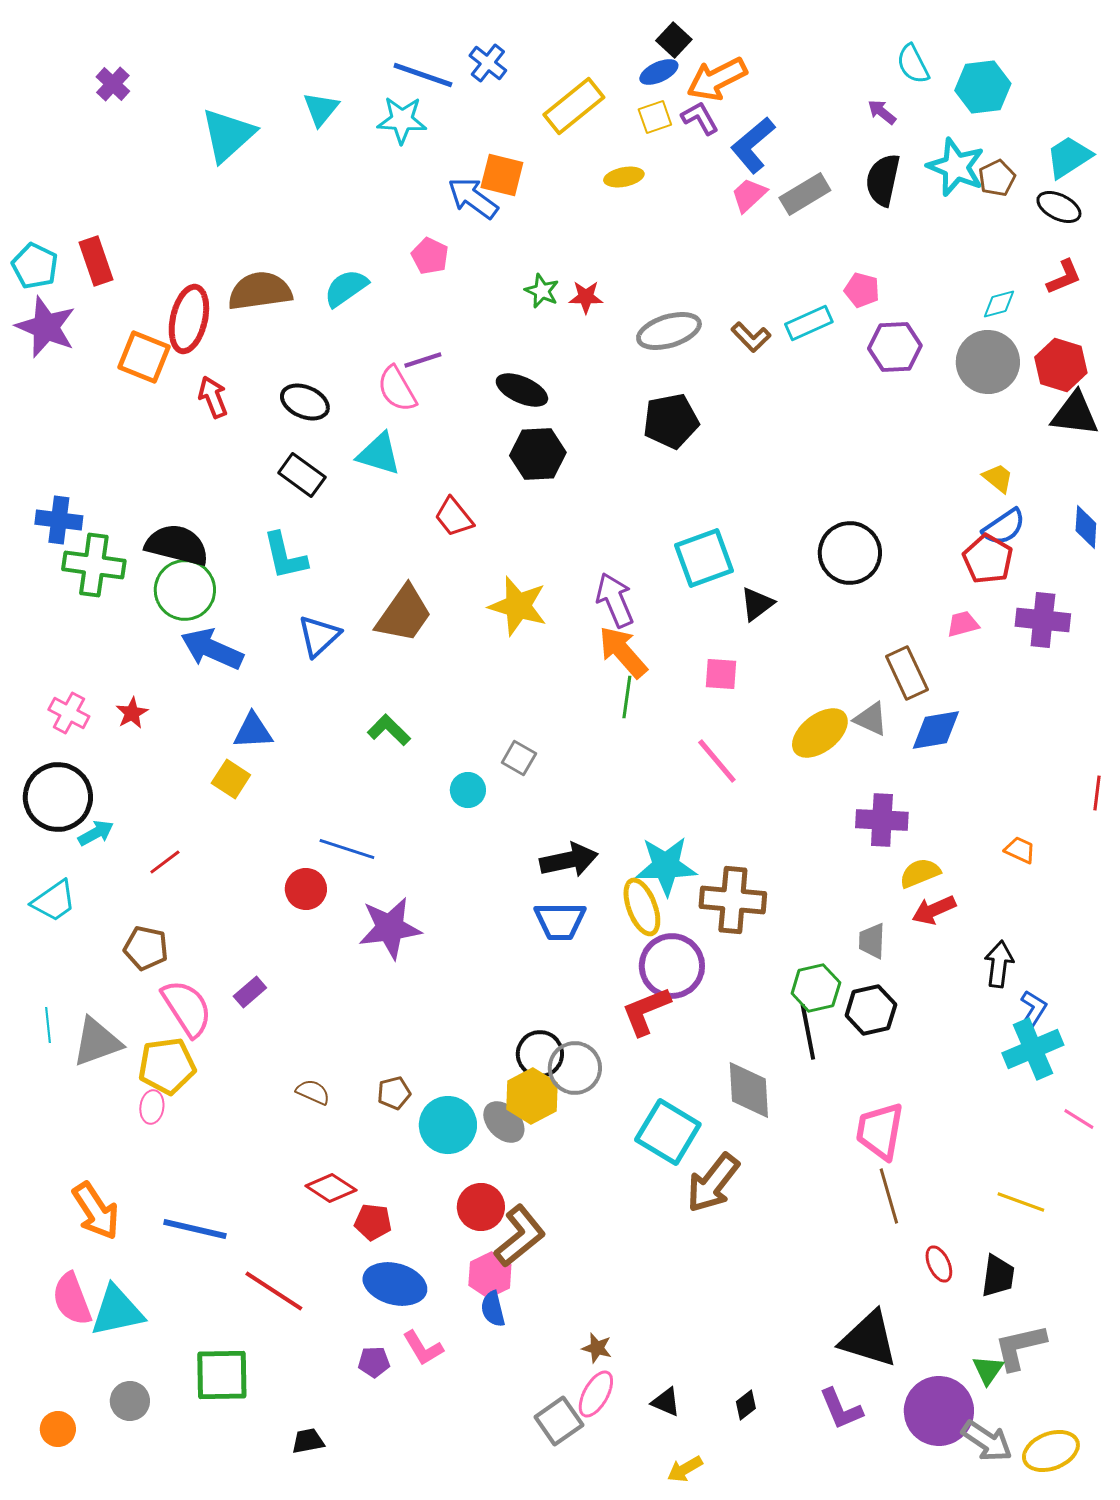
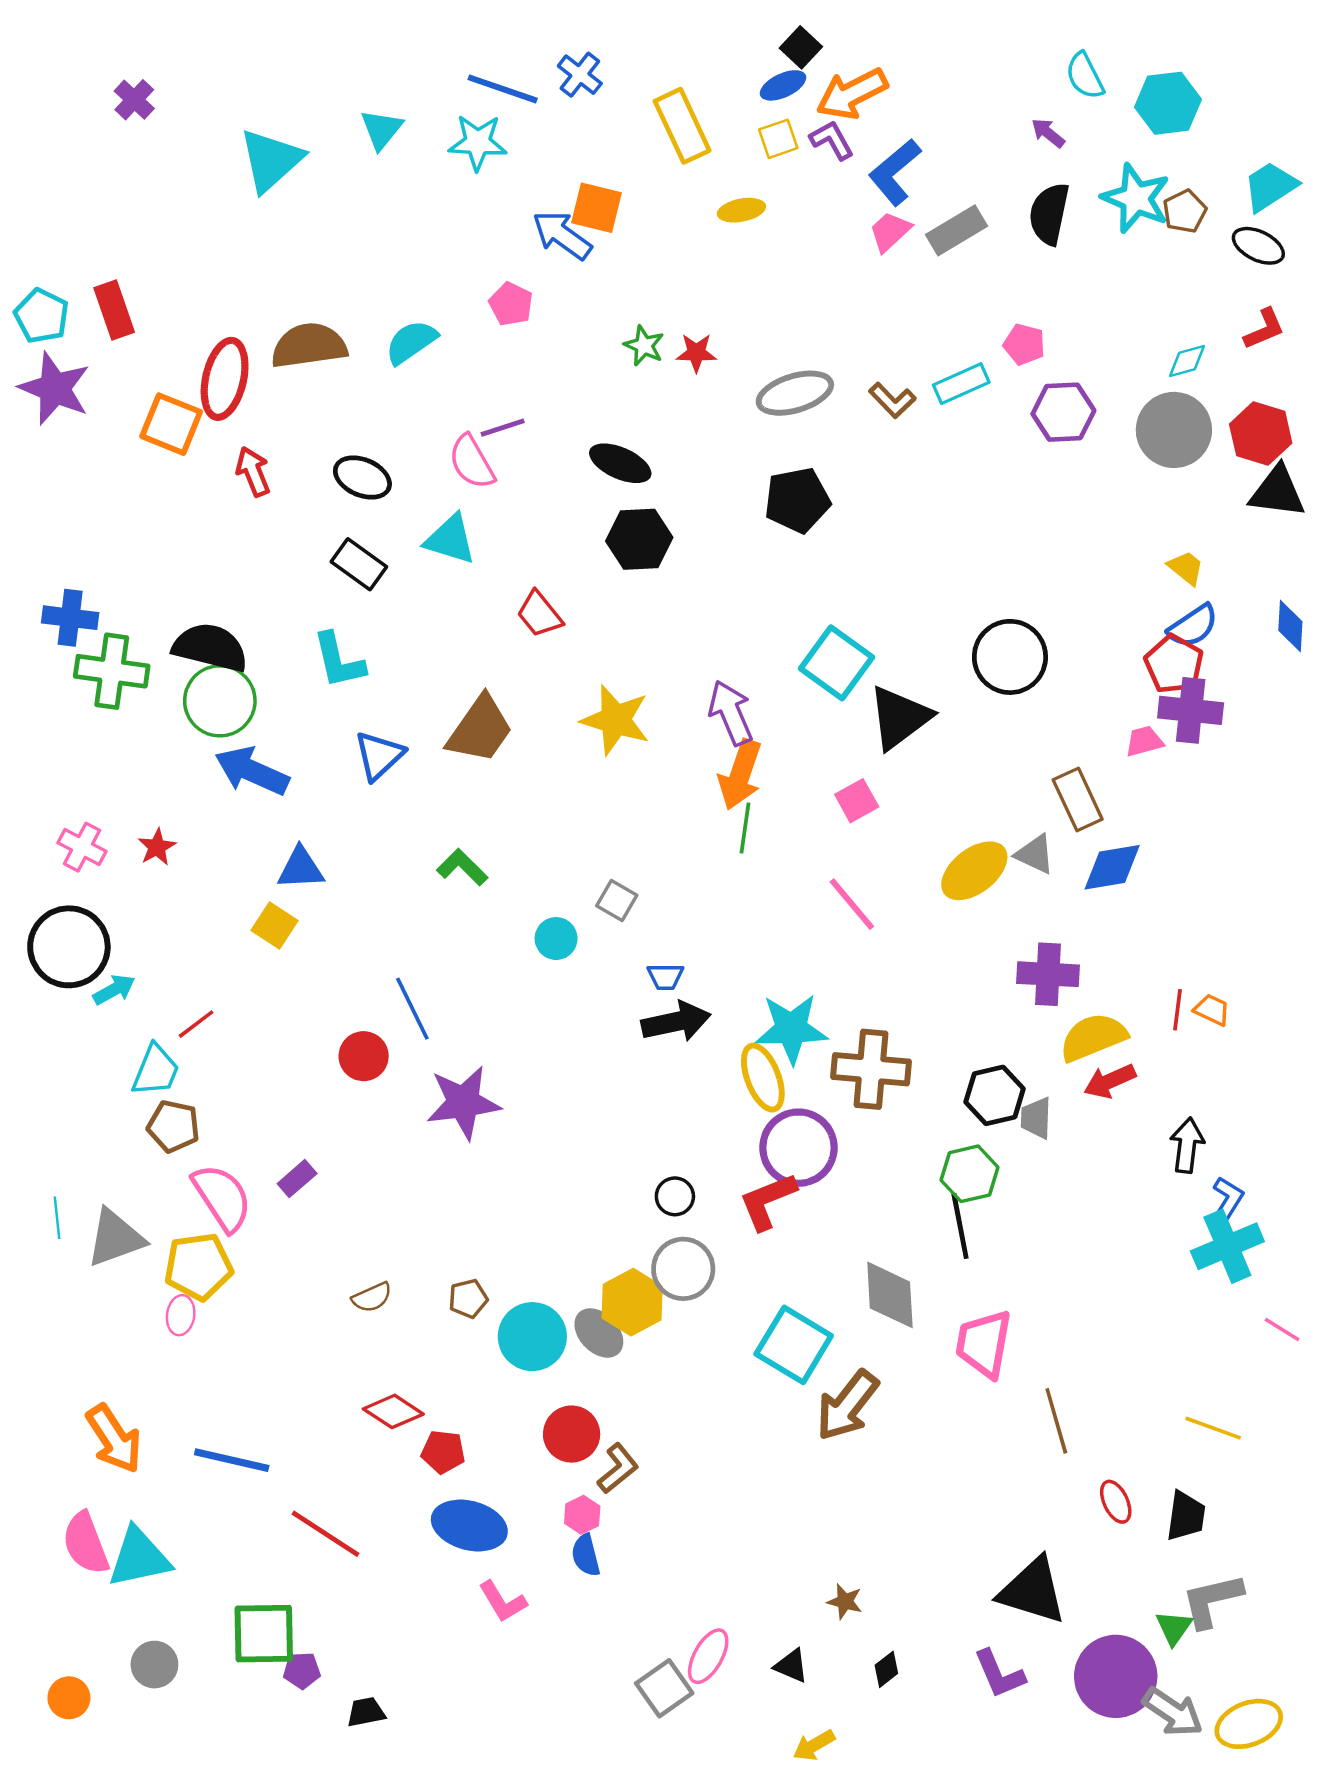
yellow rectangle: (574, 106) -> (682, 126), turned -76
cyan square: (704, 558) -> (836, 663), turned -34
black triangle: (757, 604) -> (899, 718), size x1.6
purple cross: (1043, 620) -> (1191, 710), moved
orange arrow: (623, 652) -> (740, 775), turned -120
pink square: (721, 674) -> (857, 801), turned -33
red line: (1097, 793) -> (1178, 1010), moved
blue line: (347, 849) -> (412, 1009), turned 46
yellow semicircle: (920, 873) -> (1093, 1037), size x1.4
cyan trapezoid: (54, 901) -> (156, 1070), moved, turned -33
blue trapezoid: (560, 921) -> (665, 977), moved, size x0.6
black hexagon: (871, 1010) -> (995, 1095), moved
black circle: (540, 1054) -> (675, 1196), moved, size x0.7
brown semicircle: (313, 1092) -> (372, 1297), turned 132
pink trapezoid: (880, 1131) -> (984, 1344), moved
brown L-shape: (520, 1236) -> (618, 1468), size x0.7
pink hexagon: (490, 1275) -> (582, 1515), size x0.7
brown star: (597, 1348) -> (845, 1602), moved
purple pentagon: (374, 1362) -> (302, 1670), moved

